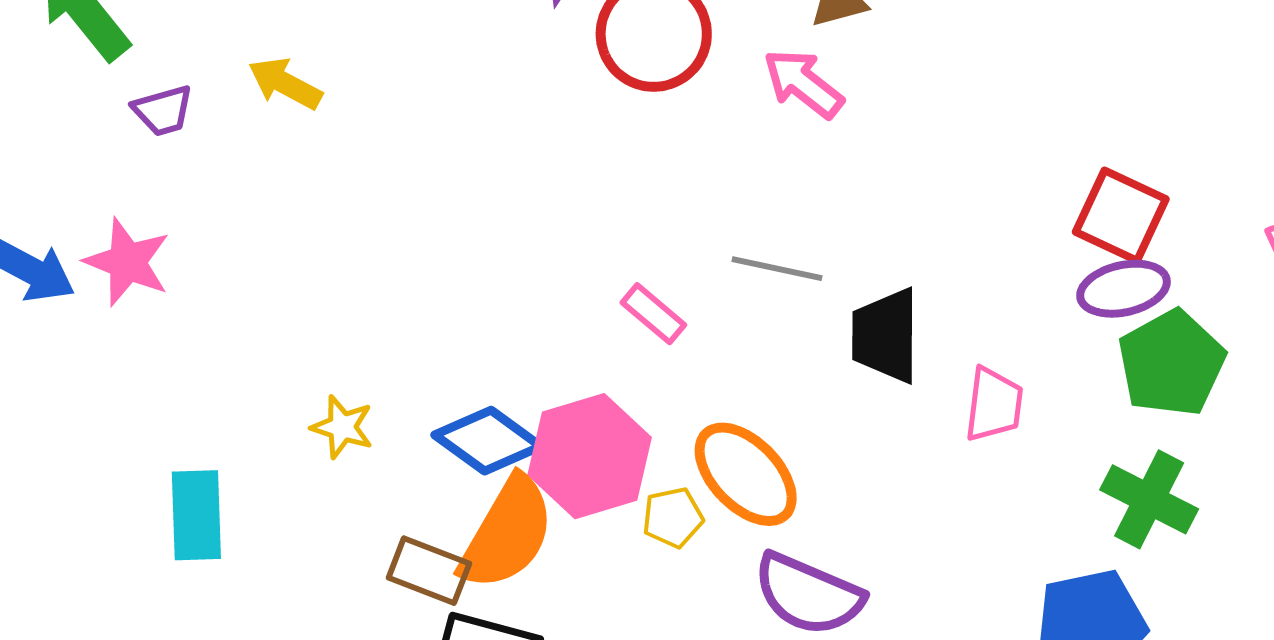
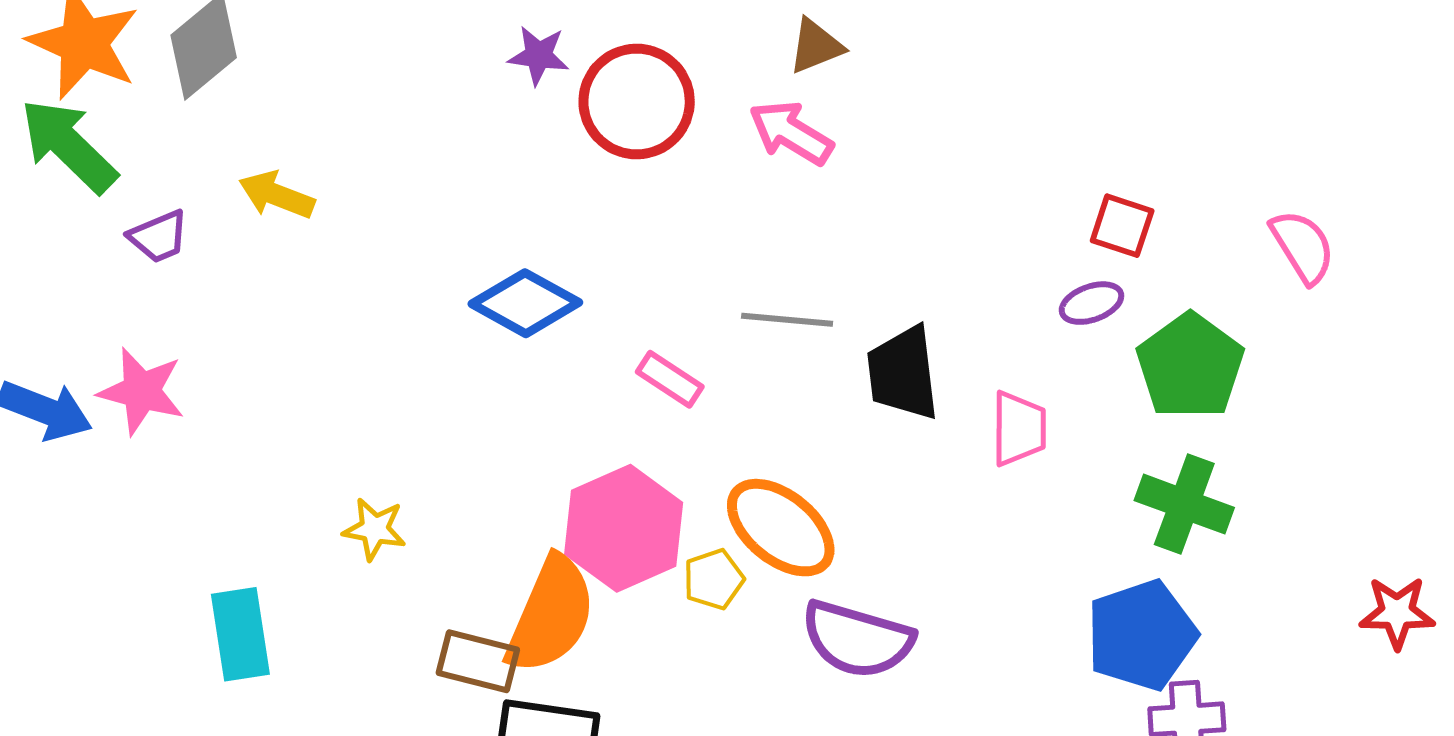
red square: (1121, 216) -> (1122, 226), size x0.7
purple ellipse: (1124, 289) -> (1091, 303), moved, size x0.7
blue diamond: (488, 441) -> (525, 303), moved

